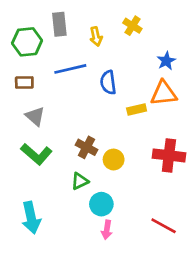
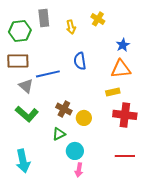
blue line: (70, 69) -> (48, 74), moved
brown rectangle: (24, 82) -> (18, 61), size x1.5
yellow rectangle: (137, 109) -> (113, 92), moved
red line: (164, 226) -> (125, 156), moved, turned -30

